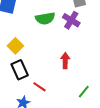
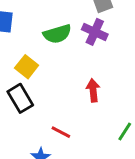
yellow square: (15, 46) -> (27, 67), moved
black rectangle: (20, 70) -> (20, 98), moved

